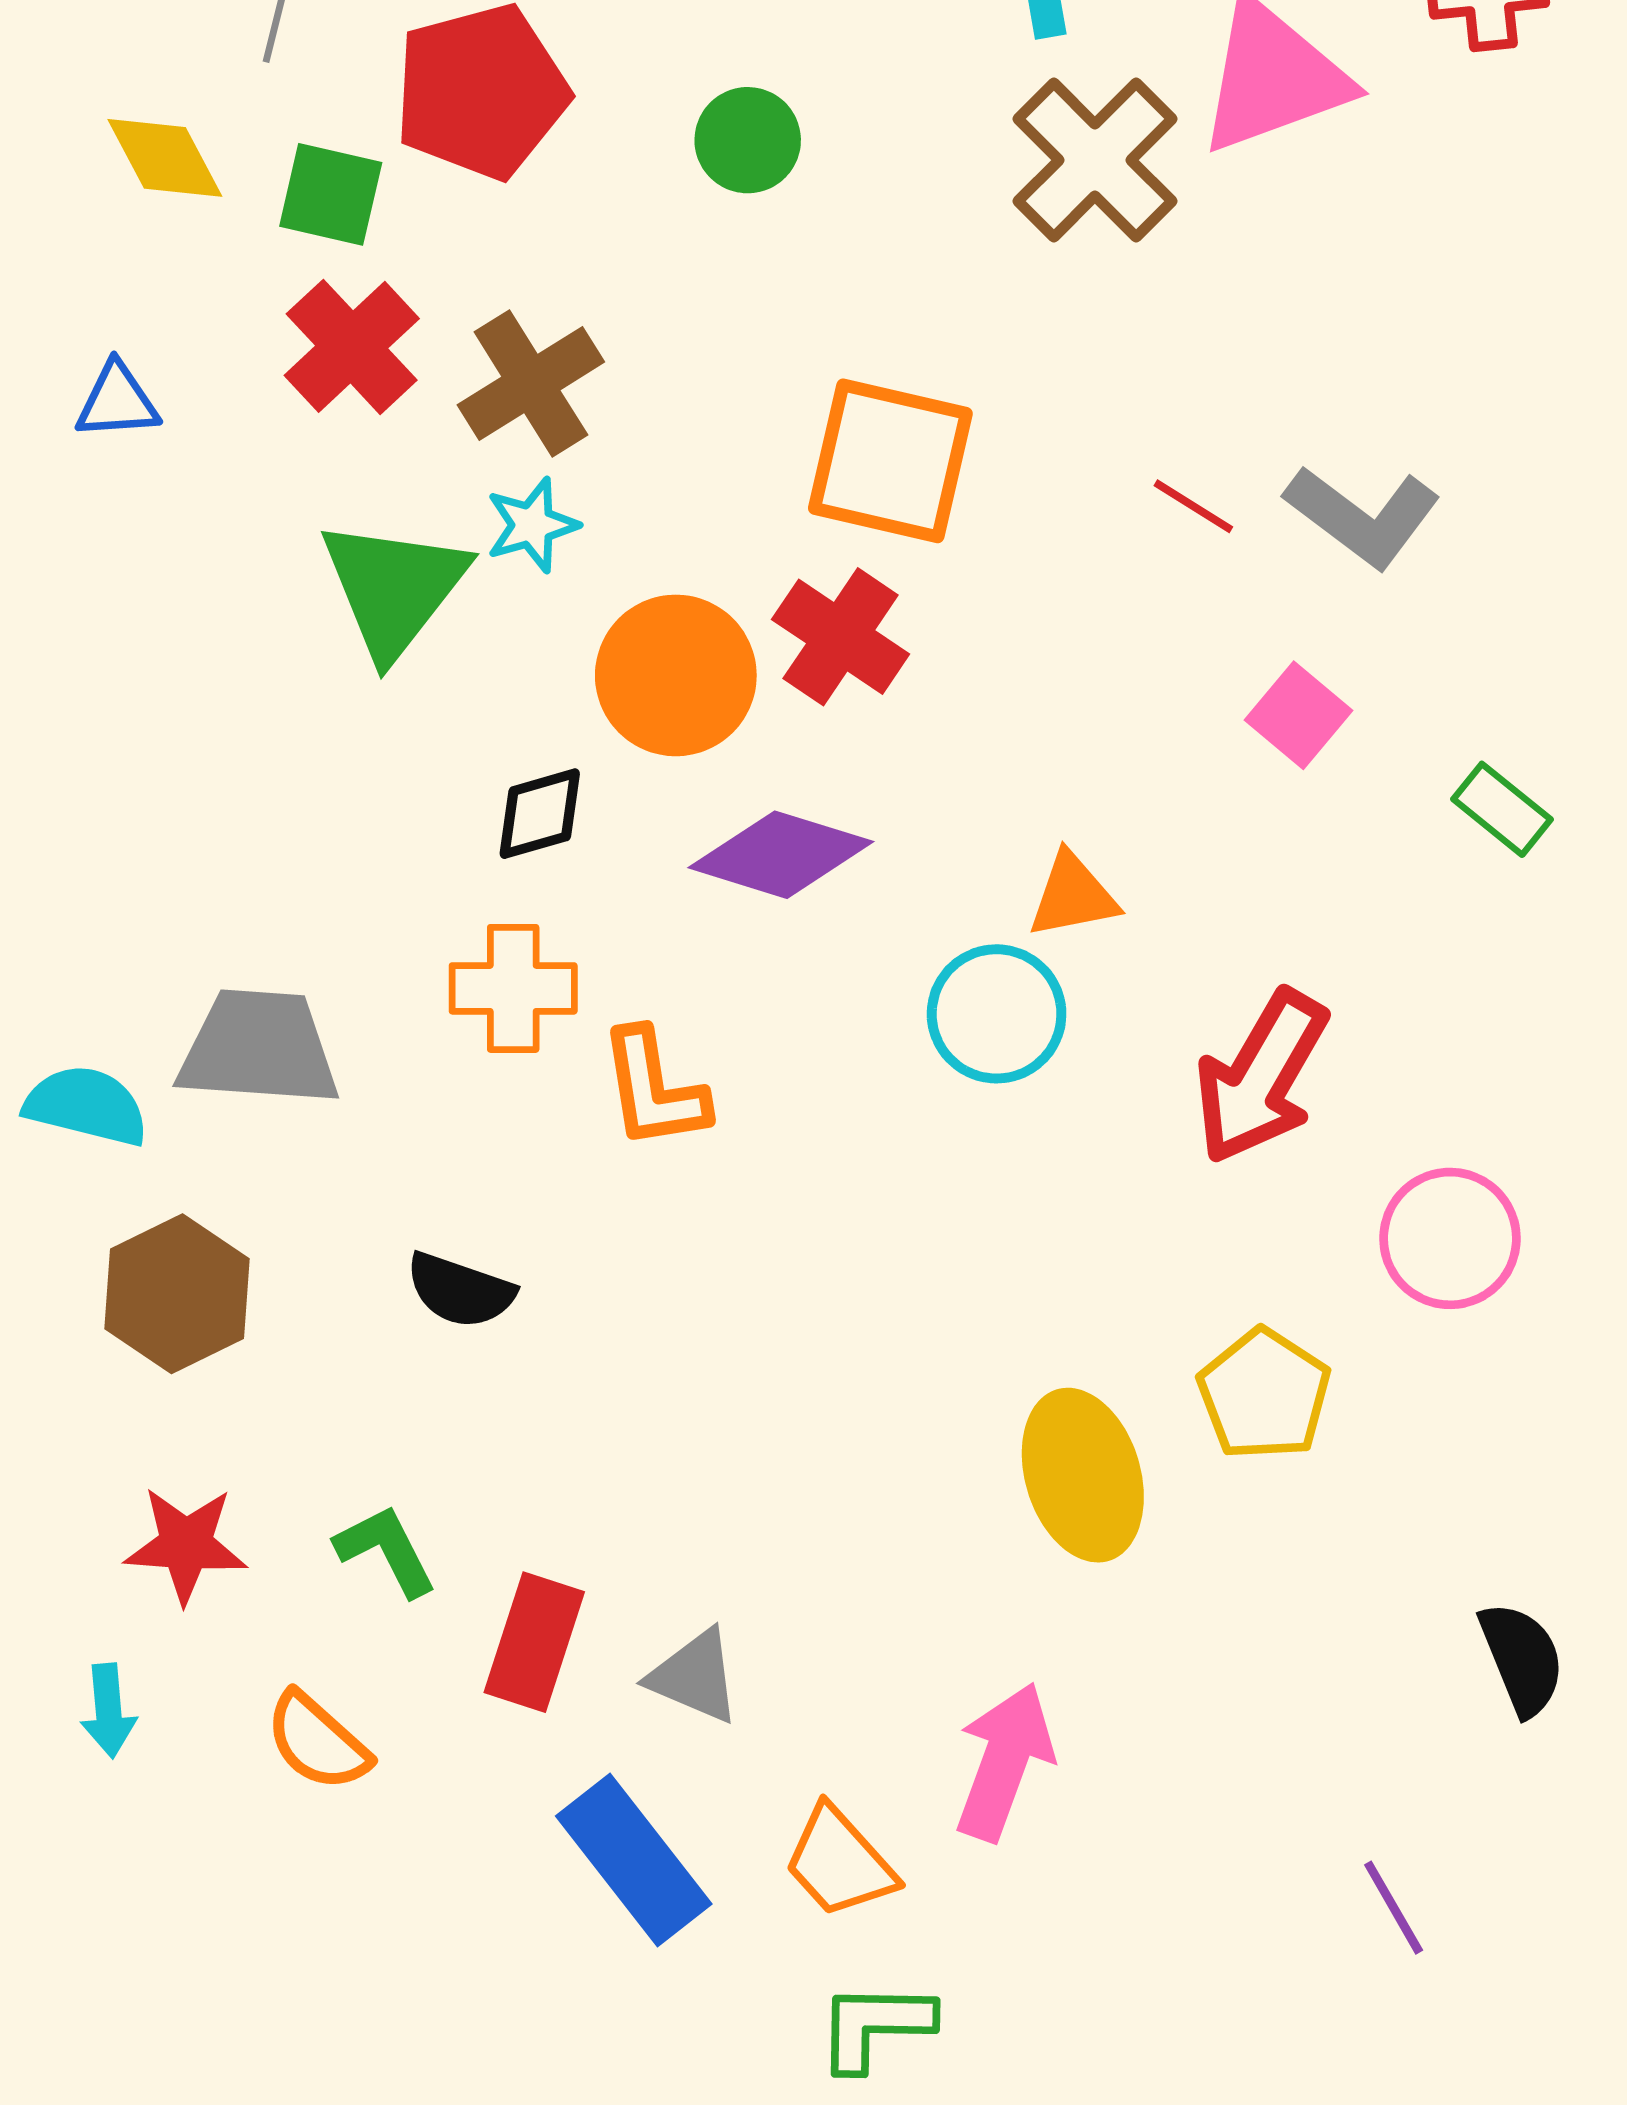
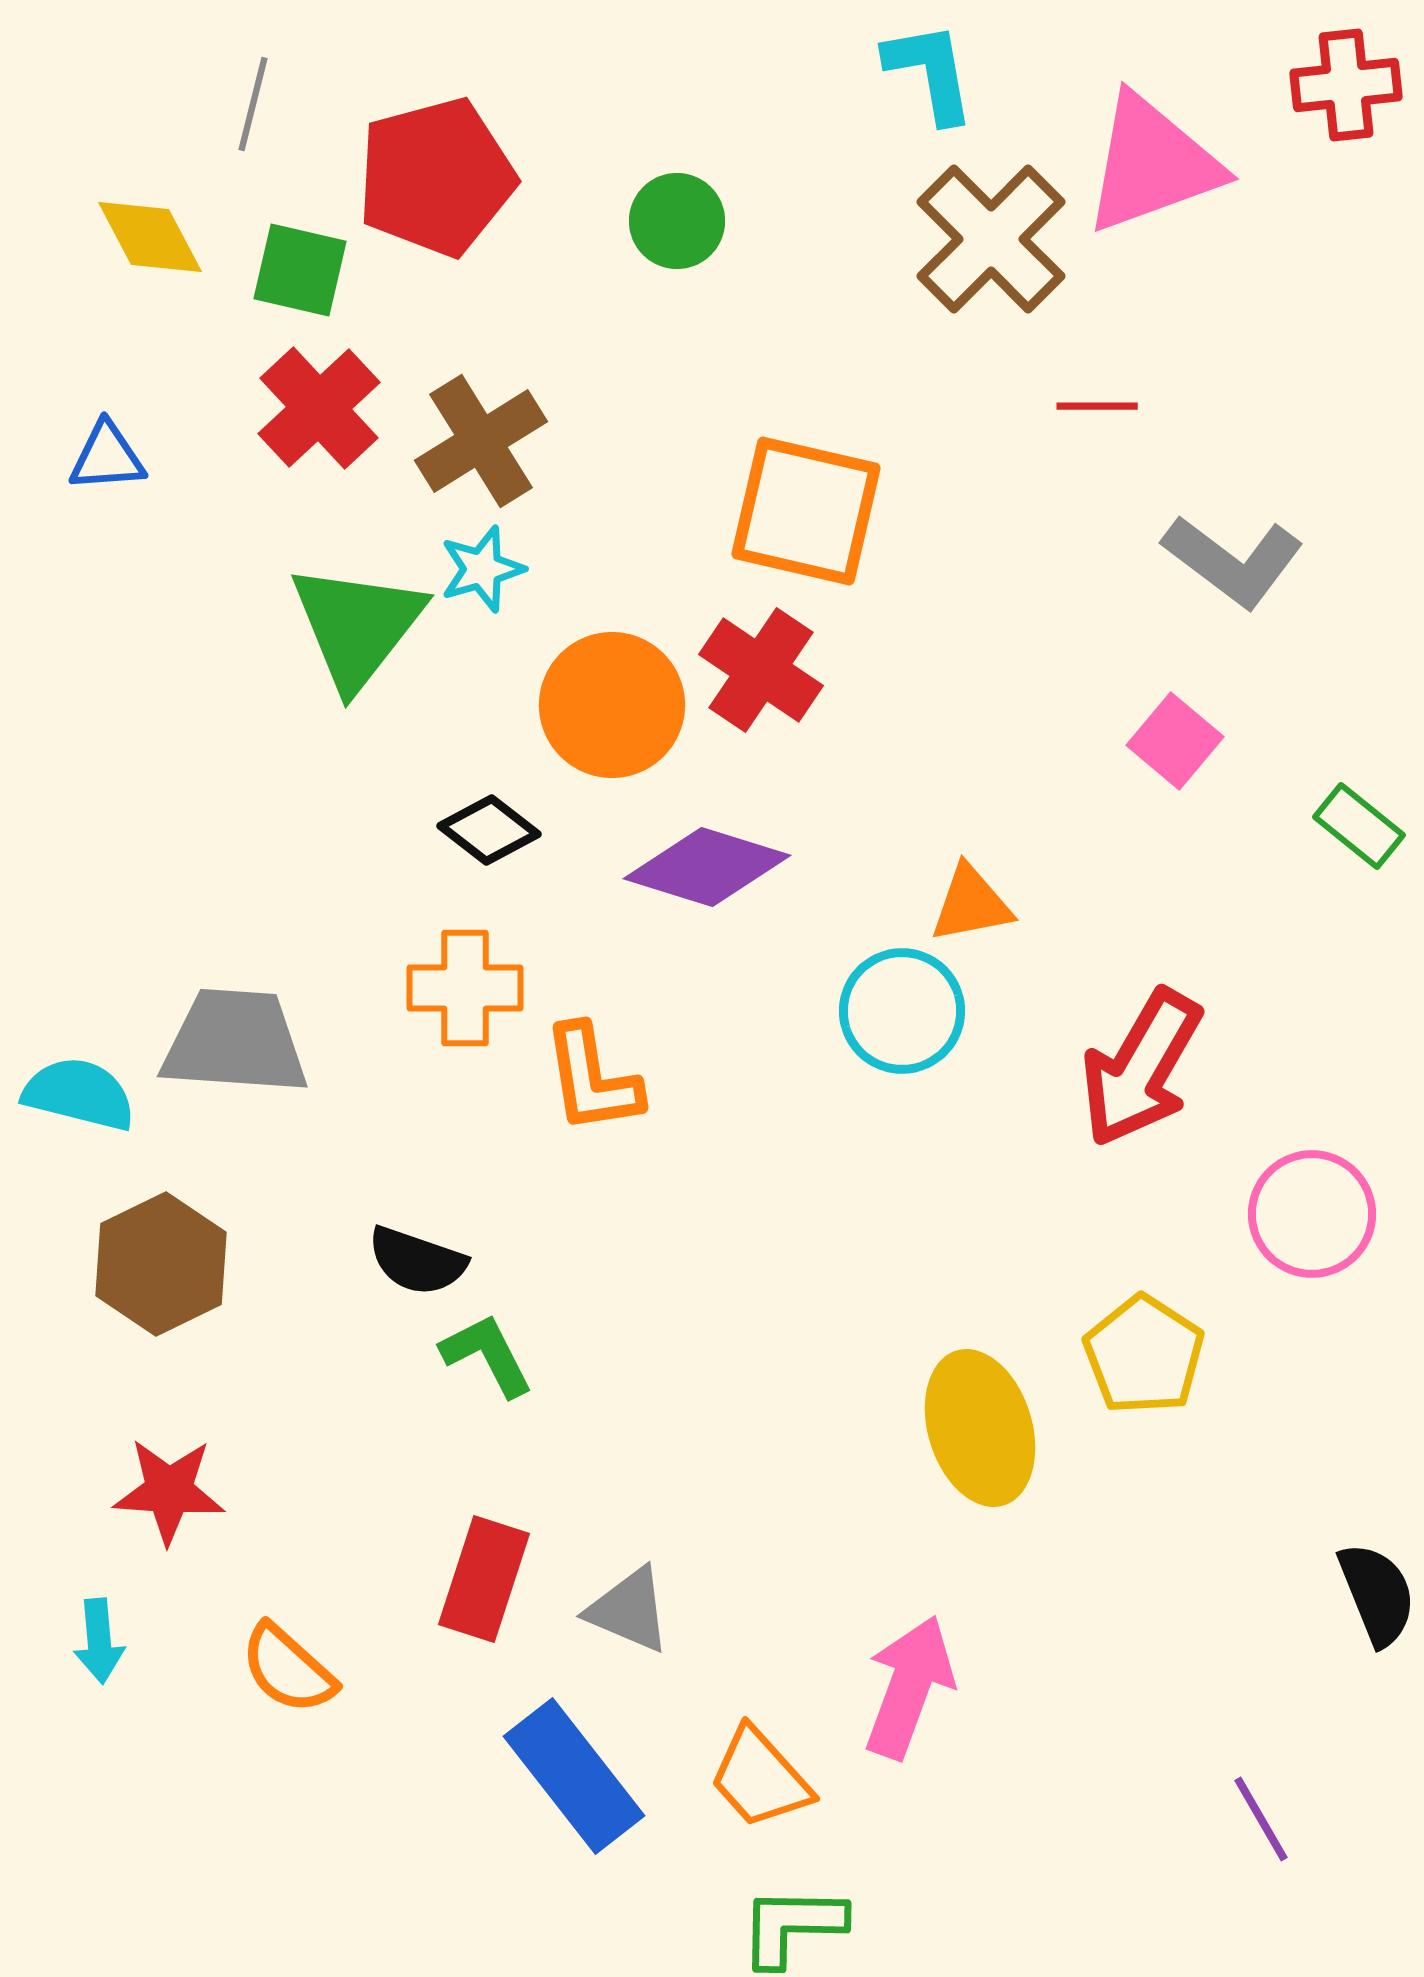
red line: (1193, 506) -> (1097, 406), moved, turned -32
black diamond: (540, 814) -> (489, 830), turned 54
green L-shape: (386, 1550) -> (487, 1355), moved

